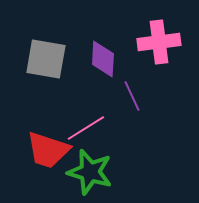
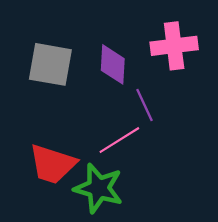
pink line: (86, 128) -> (119, 140), moved

